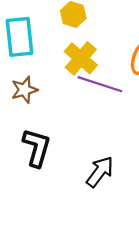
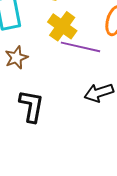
black arrow: (100, 172) -> (99, 93), moved, turned -140

